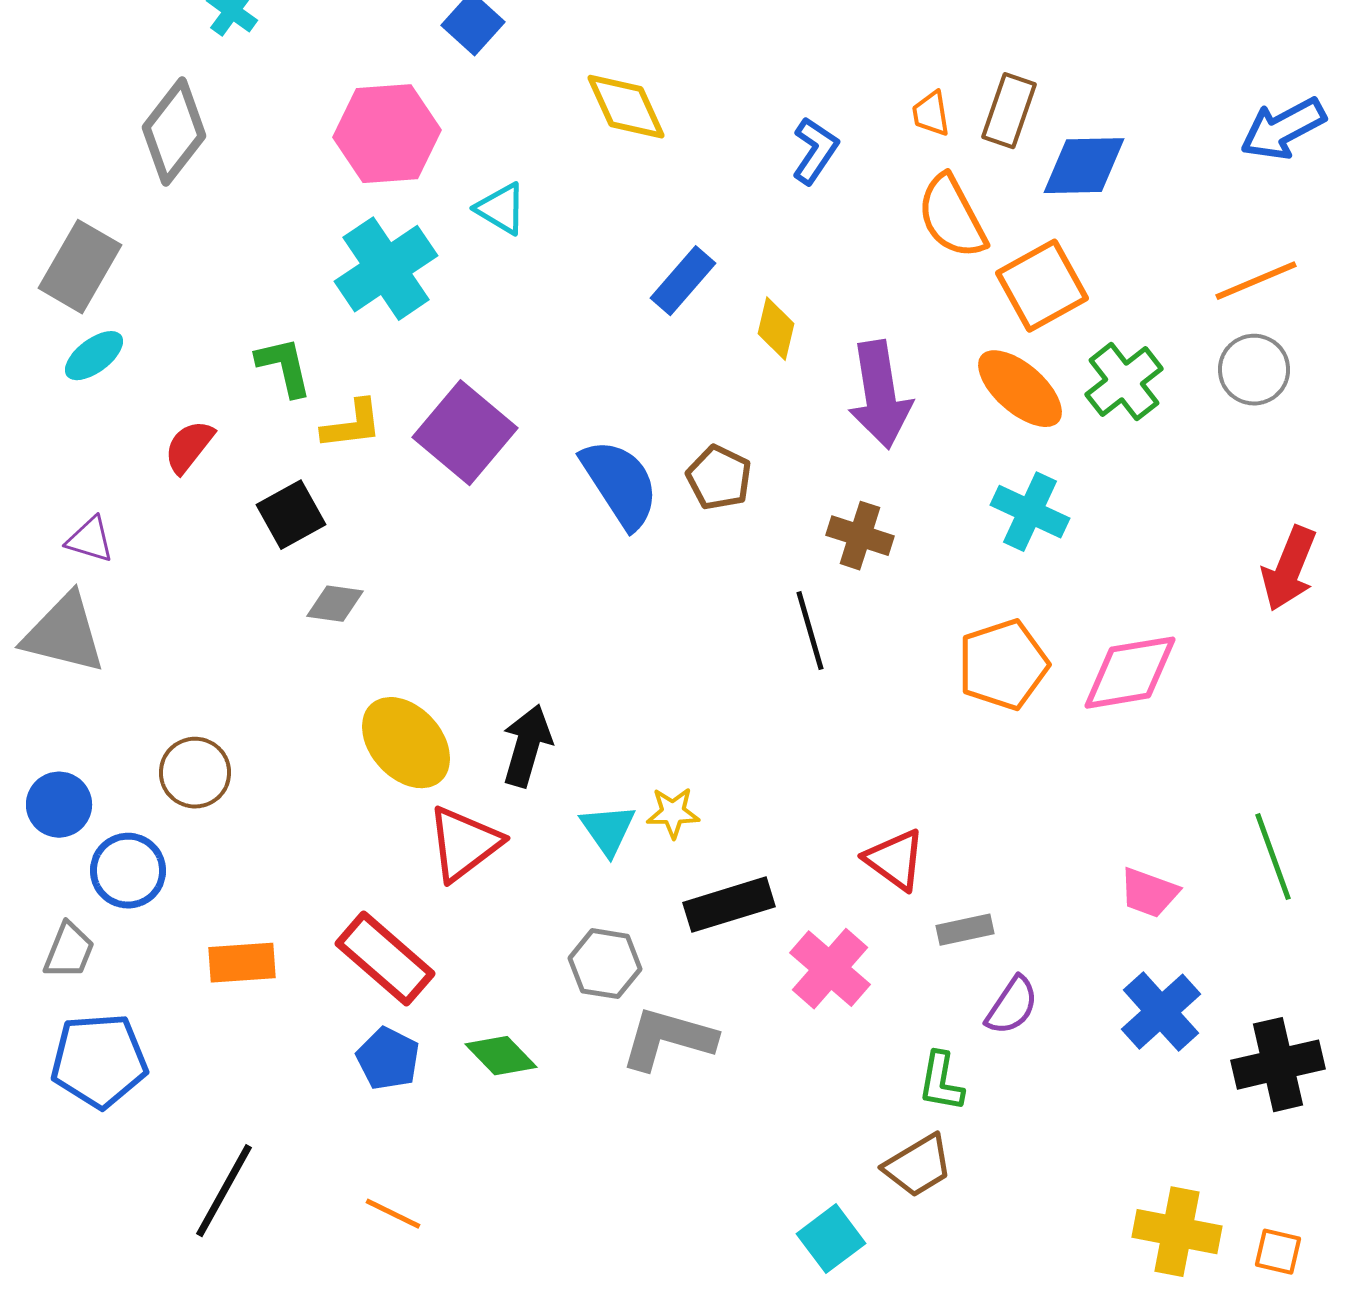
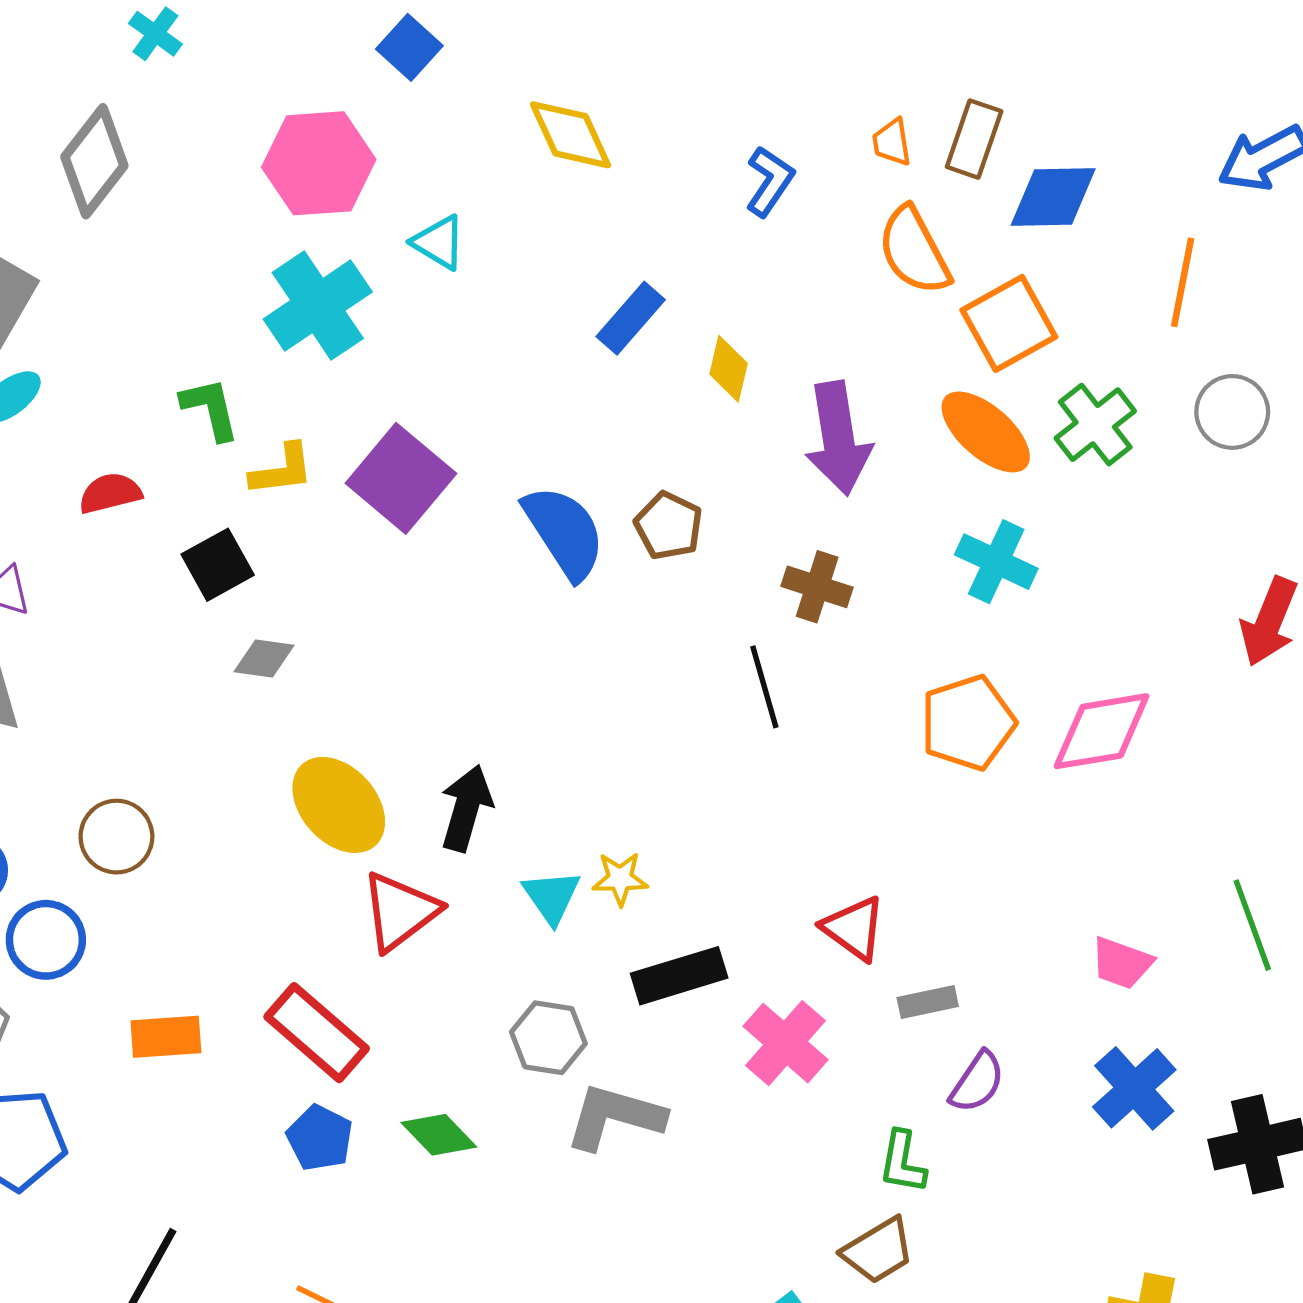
orange line: (1256, 281) -> (1183, 282), moved, turned -56
red semicircle: (189, 447) -> (110, 493), turned 38

